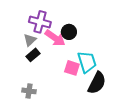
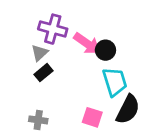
black circle: (69, 32) -> (105, 50), moved
pink arrow: (55, 38) -> (87, 44), moved
pink square: (72, 68) -> (92, 117), moved

